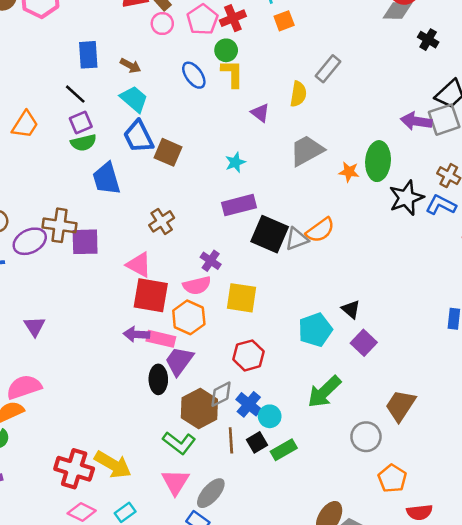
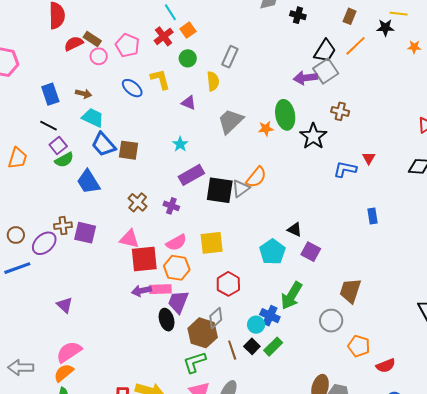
red cross: (233, 18) -> (164, 36), moved
green circle: (226, 50) -> (188, 58), moved
blue L-shape: (441, 205) -> (345, 169), moved
brown cross: (60, 225) -> (63, 226), size x0.7
purple square: (85, 242) -> (85, 233), turned 30
purple cross: (211, 261) -> (171, 206), moved
blue cross: (249, 404) -> (270, 316), moved
green L-shape: (179, 443) -> (194, 362), turned 140

